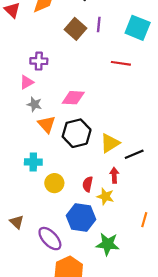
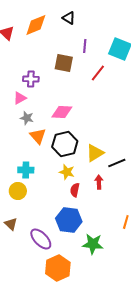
brown square: (75, 29) -> (64, 63), moved, turned -30
red line: (121, 63) -> (98, 73), moved, turned -60
yellow circle: (54, 183) -> (18, 191), moved
yellow star: (105, 196) -> (67, 172), moved

